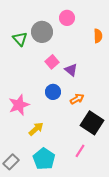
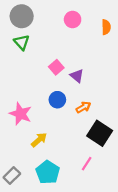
gray circle: (42, 32) -> (22, 16), moved
orange semicircle: (98, 36) -> (106, 27), moved
pink star: (19, 105) -> (21, 114), turned -30

